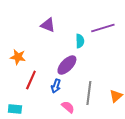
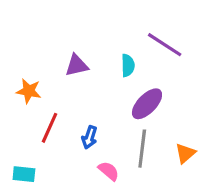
purple triangle: (48, 25) -> (77, 65), moved, turned -35
purple line: (103, 28) -> (165, 45), turned 50
purple ellipse: (67, 65) -> (147, 104), moved

